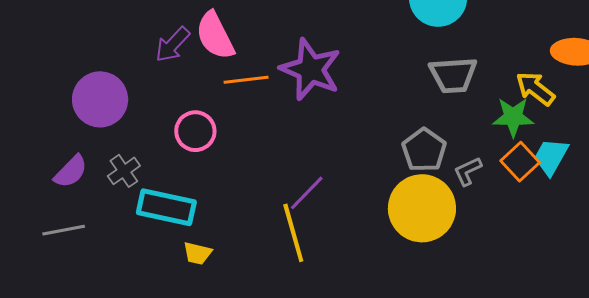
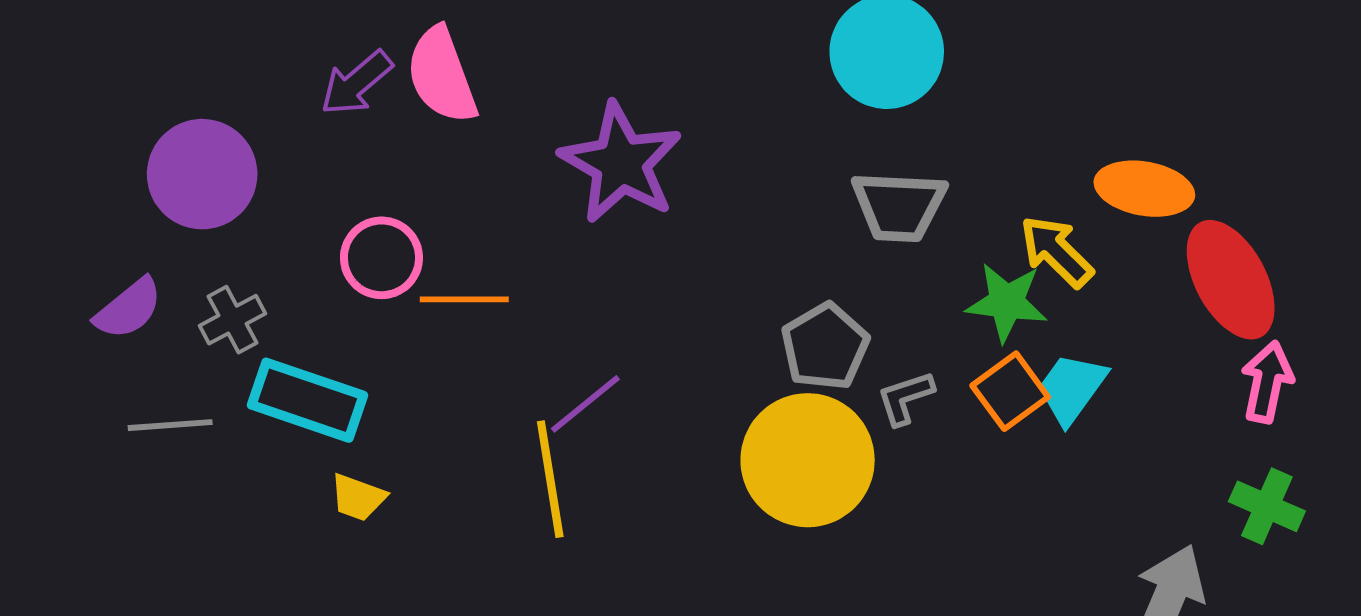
orange line: (246, 80) -> (464, 299), moved
gray line: (64, 230) -> (170, 425), moved

